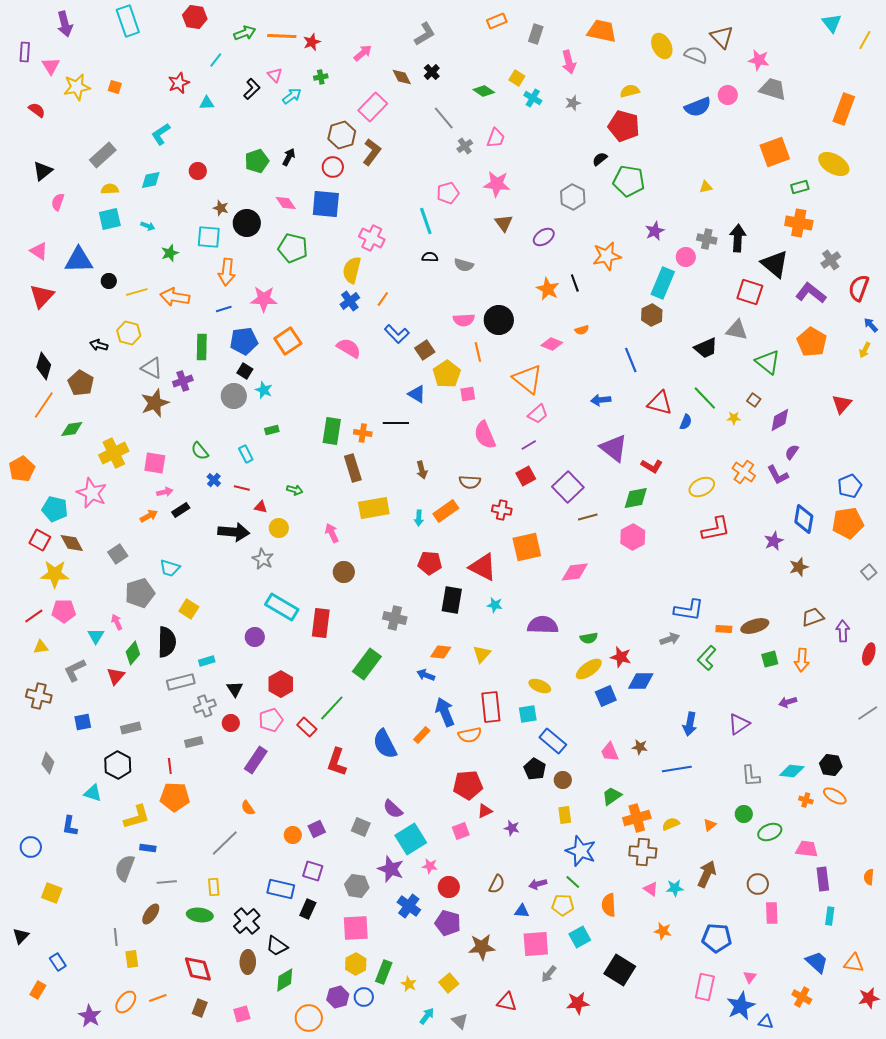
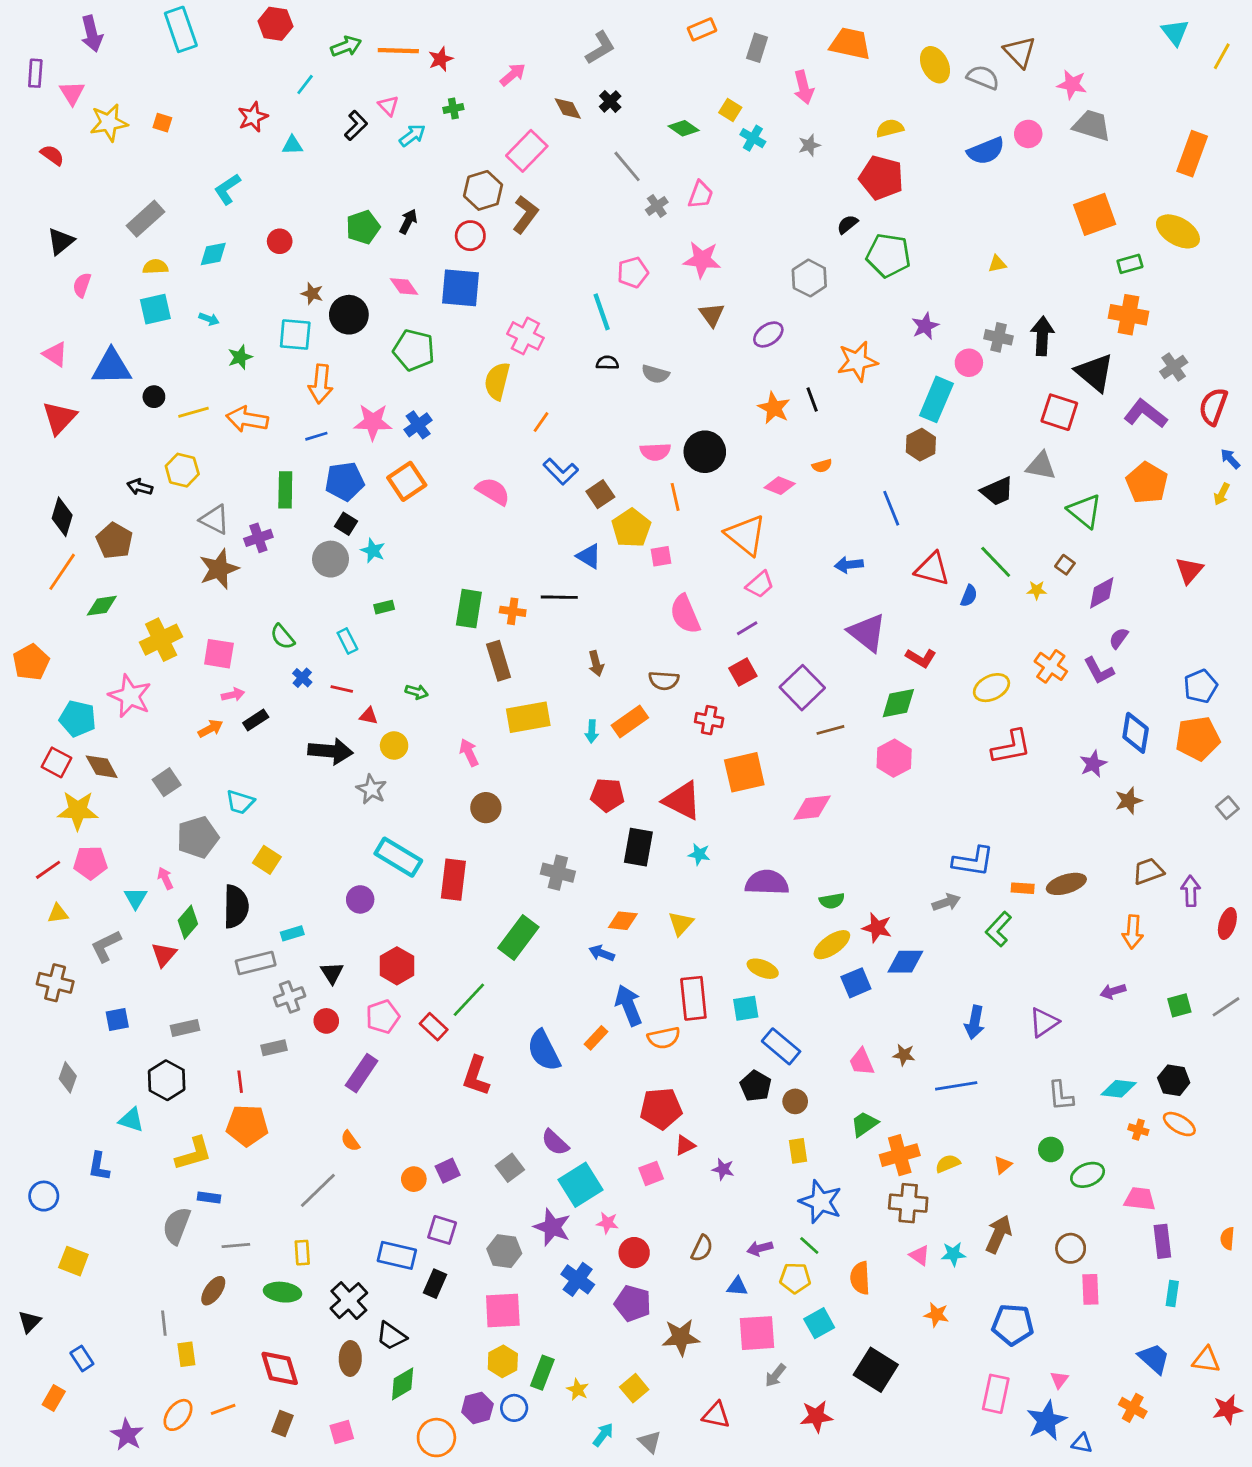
blue cross: (350, 301) -> (418, 425), moved
green square: (770, 659) -> (1179, 1005), moved
gray square: (361, 827) -> (510, 1168), turned 30

